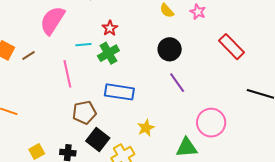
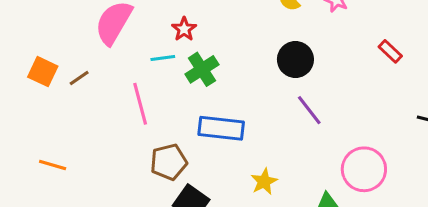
red star: (110, 28) -> (184, 29), moved
red rectangle: (231, 47) -> (390, 51), size x0.6

